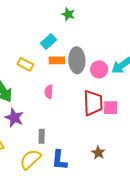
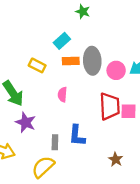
blue L-shape: (59, 160) -> (77, 136), moved

